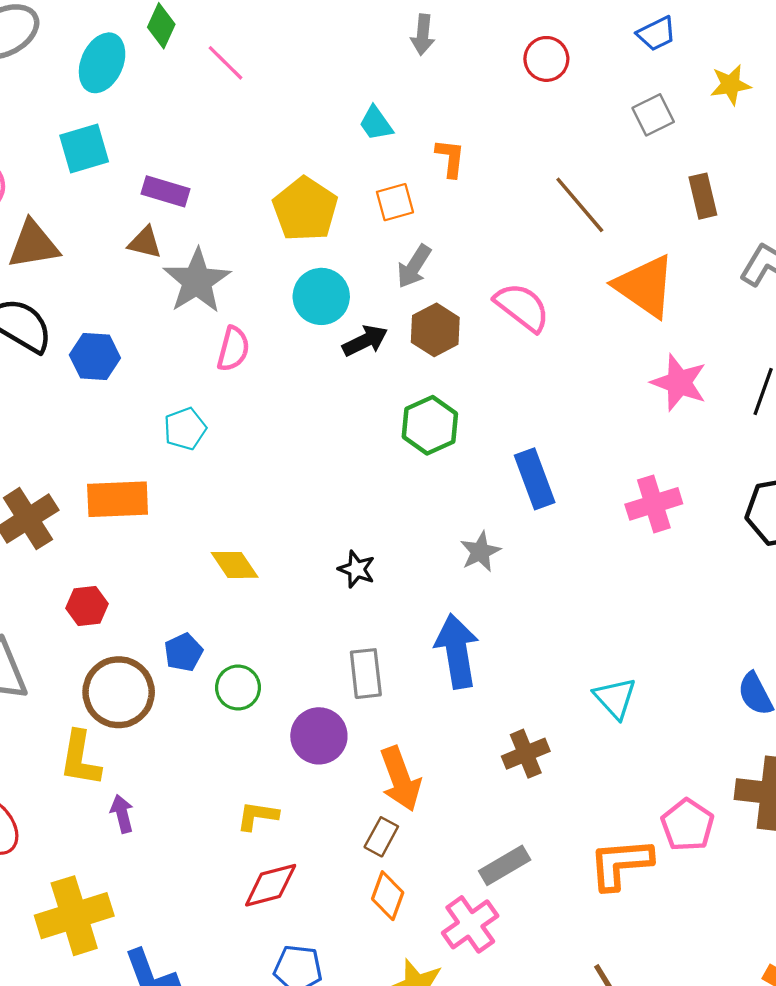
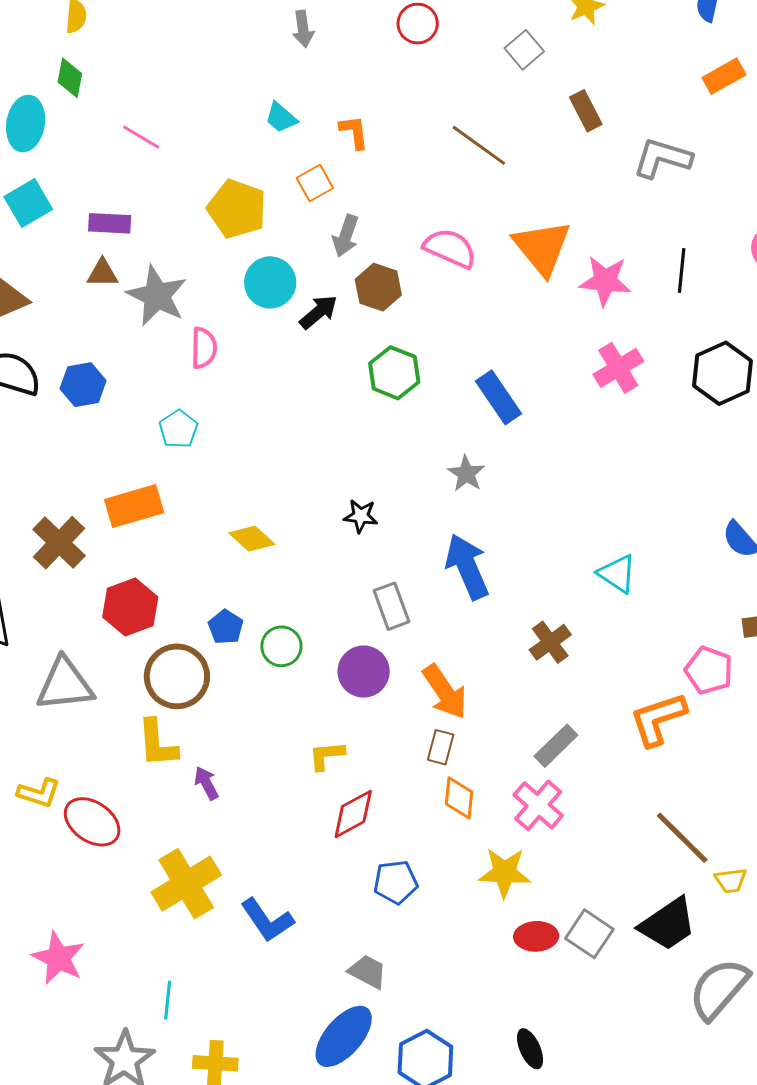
pink line: (225, 63) -> (141, 137), moved
orange triangle: (645, 286) -> (542, 248), moved, turned 30
pink cross: (654, 504) -> (618, 368), moved
red hexagon: (87, 606) -> (130, 607), size x1.5

